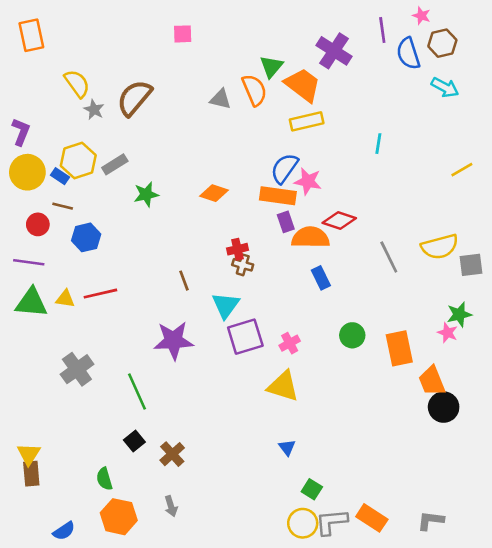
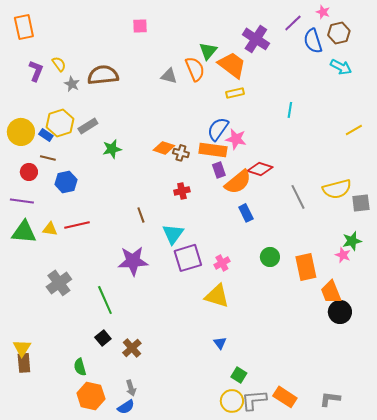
purple line: (382, 30) -> (293, 23), turned 54
yellow semicircle: (77, 84) -> (59, 64), size x0.7
brown semicircle: (134, 98) -> (103, 75), turned 44
yellow rectangle: (307, 121) -> (235, 93), size x0.7
purple L-shape: (21, 132) -> (36, 71), moved
orange semicircle: (311, 237) -> (238, 182), turned 140
brown cross: (243, 265) -> (181, 153), moved
blue semicircle: (64, 531) -> (126, 407), moved

